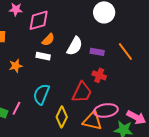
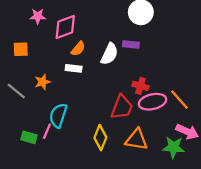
orange line: (125, 51) -> (179, 100), moved
purple rectangle: (97, 52) -> (131, 44), moved
cyan semicircle: (41, 94) -> (58, 115), moved
pink ellipse: (106, 110) -> (152, 102), moved

